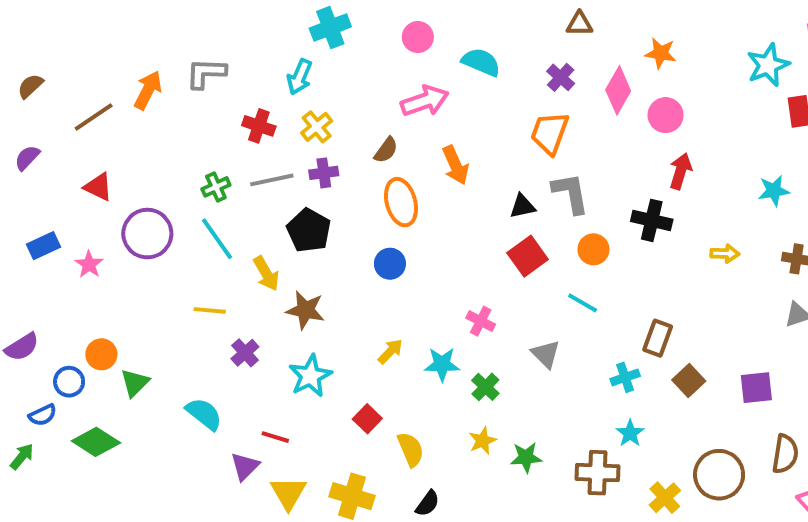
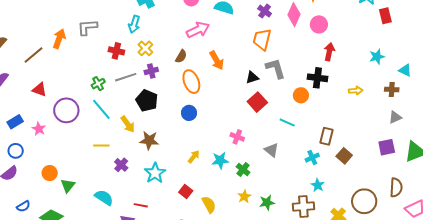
orange circle: (593, 249) -> (301, 95), moved
blue circle: (69, 382) -> (16, 151), moved
purple square: (756, 388) -> (387, 147), moved

